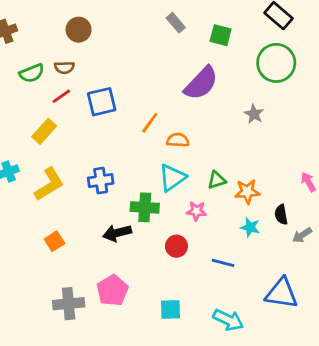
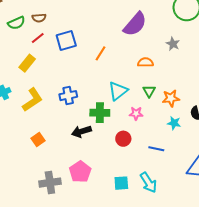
orange semicircle: (178, 140) -> (145, 62), moved
green triangle: (217, 180) -> (149, 91), turned -40
cyan arrow: (228, 320) -> (148, 183), moved, turned 35

